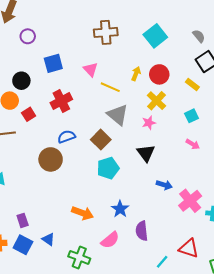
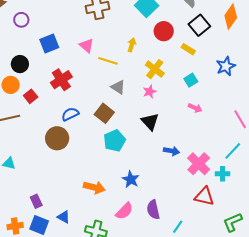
red circle: (159, 74) -> (164, 31), moved
gray triangle: (118, 115) -> (118, 87), size x0.7
purple semicircle: (142, 231) -> (153, 210), moved
red triangle: (189, 248) -> (204, 196), moved

